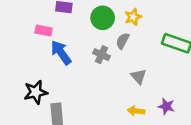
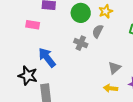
blue arrow: (61, 53) -> (47, 58), moved
gray triangle: (139, 76) -> (114, 68), moved, turned 32
black star: (36, 92) -> (28, 76), turned 30

